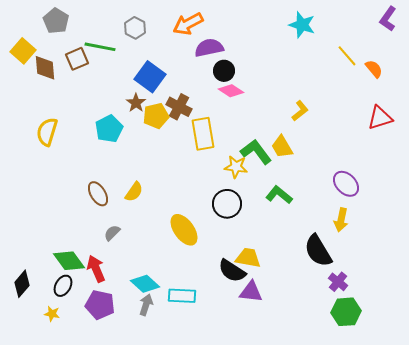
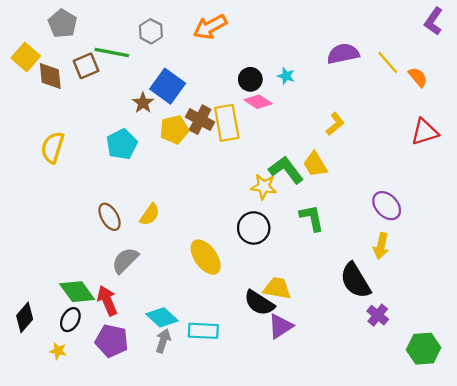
cyan star: (302, 25) -> (286, 76), moved, size x0.6
purple semicircle: (209, 48) -> (343, 54), moved
brown star: (136, 103) -> (143, 103), moved
yellow rectangle: (203, 134) -> (227, 123), moved
green L-shape: (279, 195) -> (312, 218), turned 40
gray semicircle: (112, 233) -> (125, 260), size x1.5
purple triangle: (251, 292) -> (280, 326), turned -40
green hexagon: (346, 312) -> (424, 349), moved

